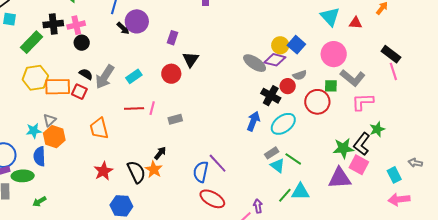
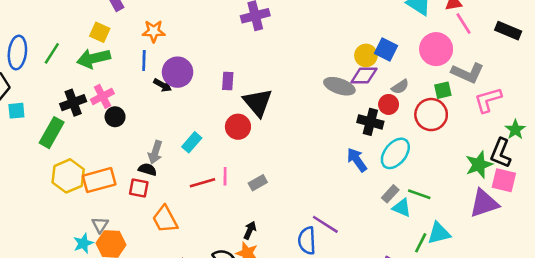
black triangle: (191, 59) -> (258, 102), size x1.4
pink line: (393, 71) -> (463, 23), moved
black semicircle: (86, 74) -> (147, 169), moved
gray arrow: (105, 77) -> (155, 152), size x0.7
red square: (79, 92) -> (139, 188), moved
blue arrow: (253, 121) -> (357, 160), turned -42

